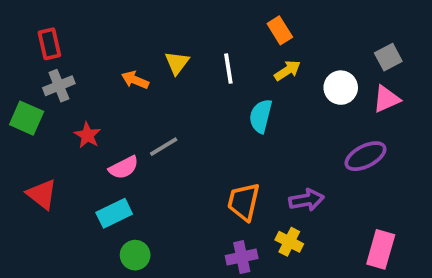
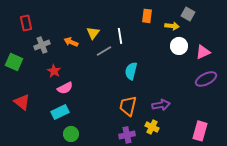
orange rectangle: (280, 30) -> (147, 16), turned 40
gray square: (388, 57) -> (188, 14), moved, turned -32
yellow arrow: (287, 70) -> (172, 26), moved, turned 40
gray cross: (59, 86) -> (42, 45), moved
cyan semicircle: (261, 116) -> (131, 71), moved
red star: (87, 135) -> (54, 71), moved
gray line: (164, 147) -> (104, 51), moved
purple ellipse: (365, 156) -> (206, 79), moved

